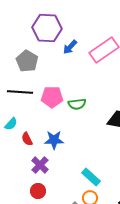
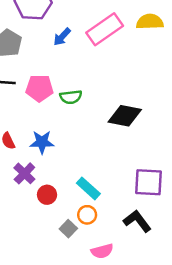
blue arrow: (70, 47) -> (62, 37), moved
red circle: (38, 191) -> (47, 195), moved

